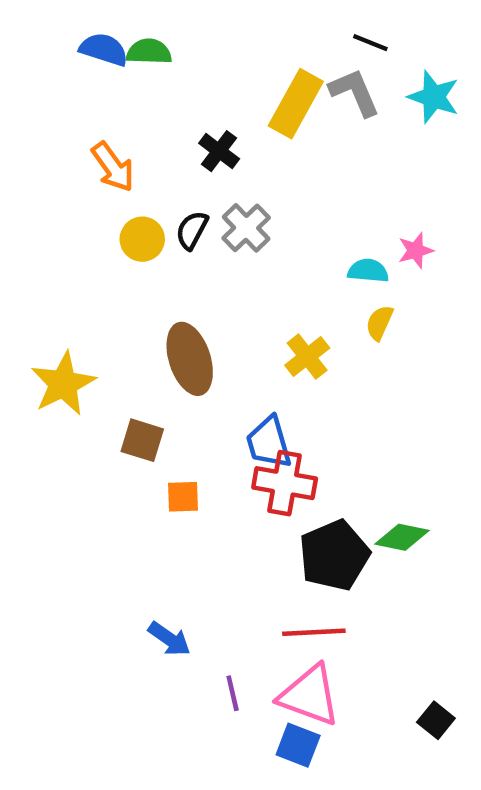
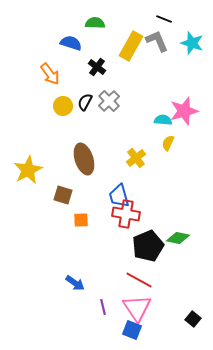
blue semicircle: (104, 49) -> (71, 43), moved
green semicircle: (149, 52) -> (95, 23), moved
pink star: (416, 250) -> (184, 111), size x1.8
red line: (314, 632) -> (139, 280), turned 32
pink triangle: (309, 695) -> (137, 308), turned 36

